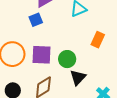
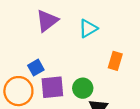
blue square: (36, 20) -> (36, 68), moved

